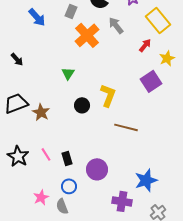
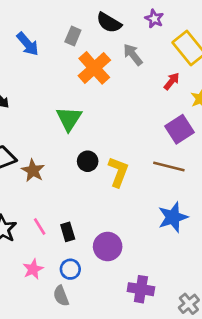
green triangle: (68, 73) -> (69, 119), size x1.5
yellow L-shape: (108, 95) -> (118, 172), moved
brown line: (126, 127) -> (169, 167), moved
blue star: (146, 180) -> (173, 217), moved
pink star: (41, 197) -> (33, 269), moved

